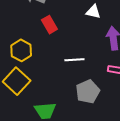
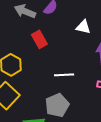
gray pentagon: (88, 92) -> (57, 105), moved

